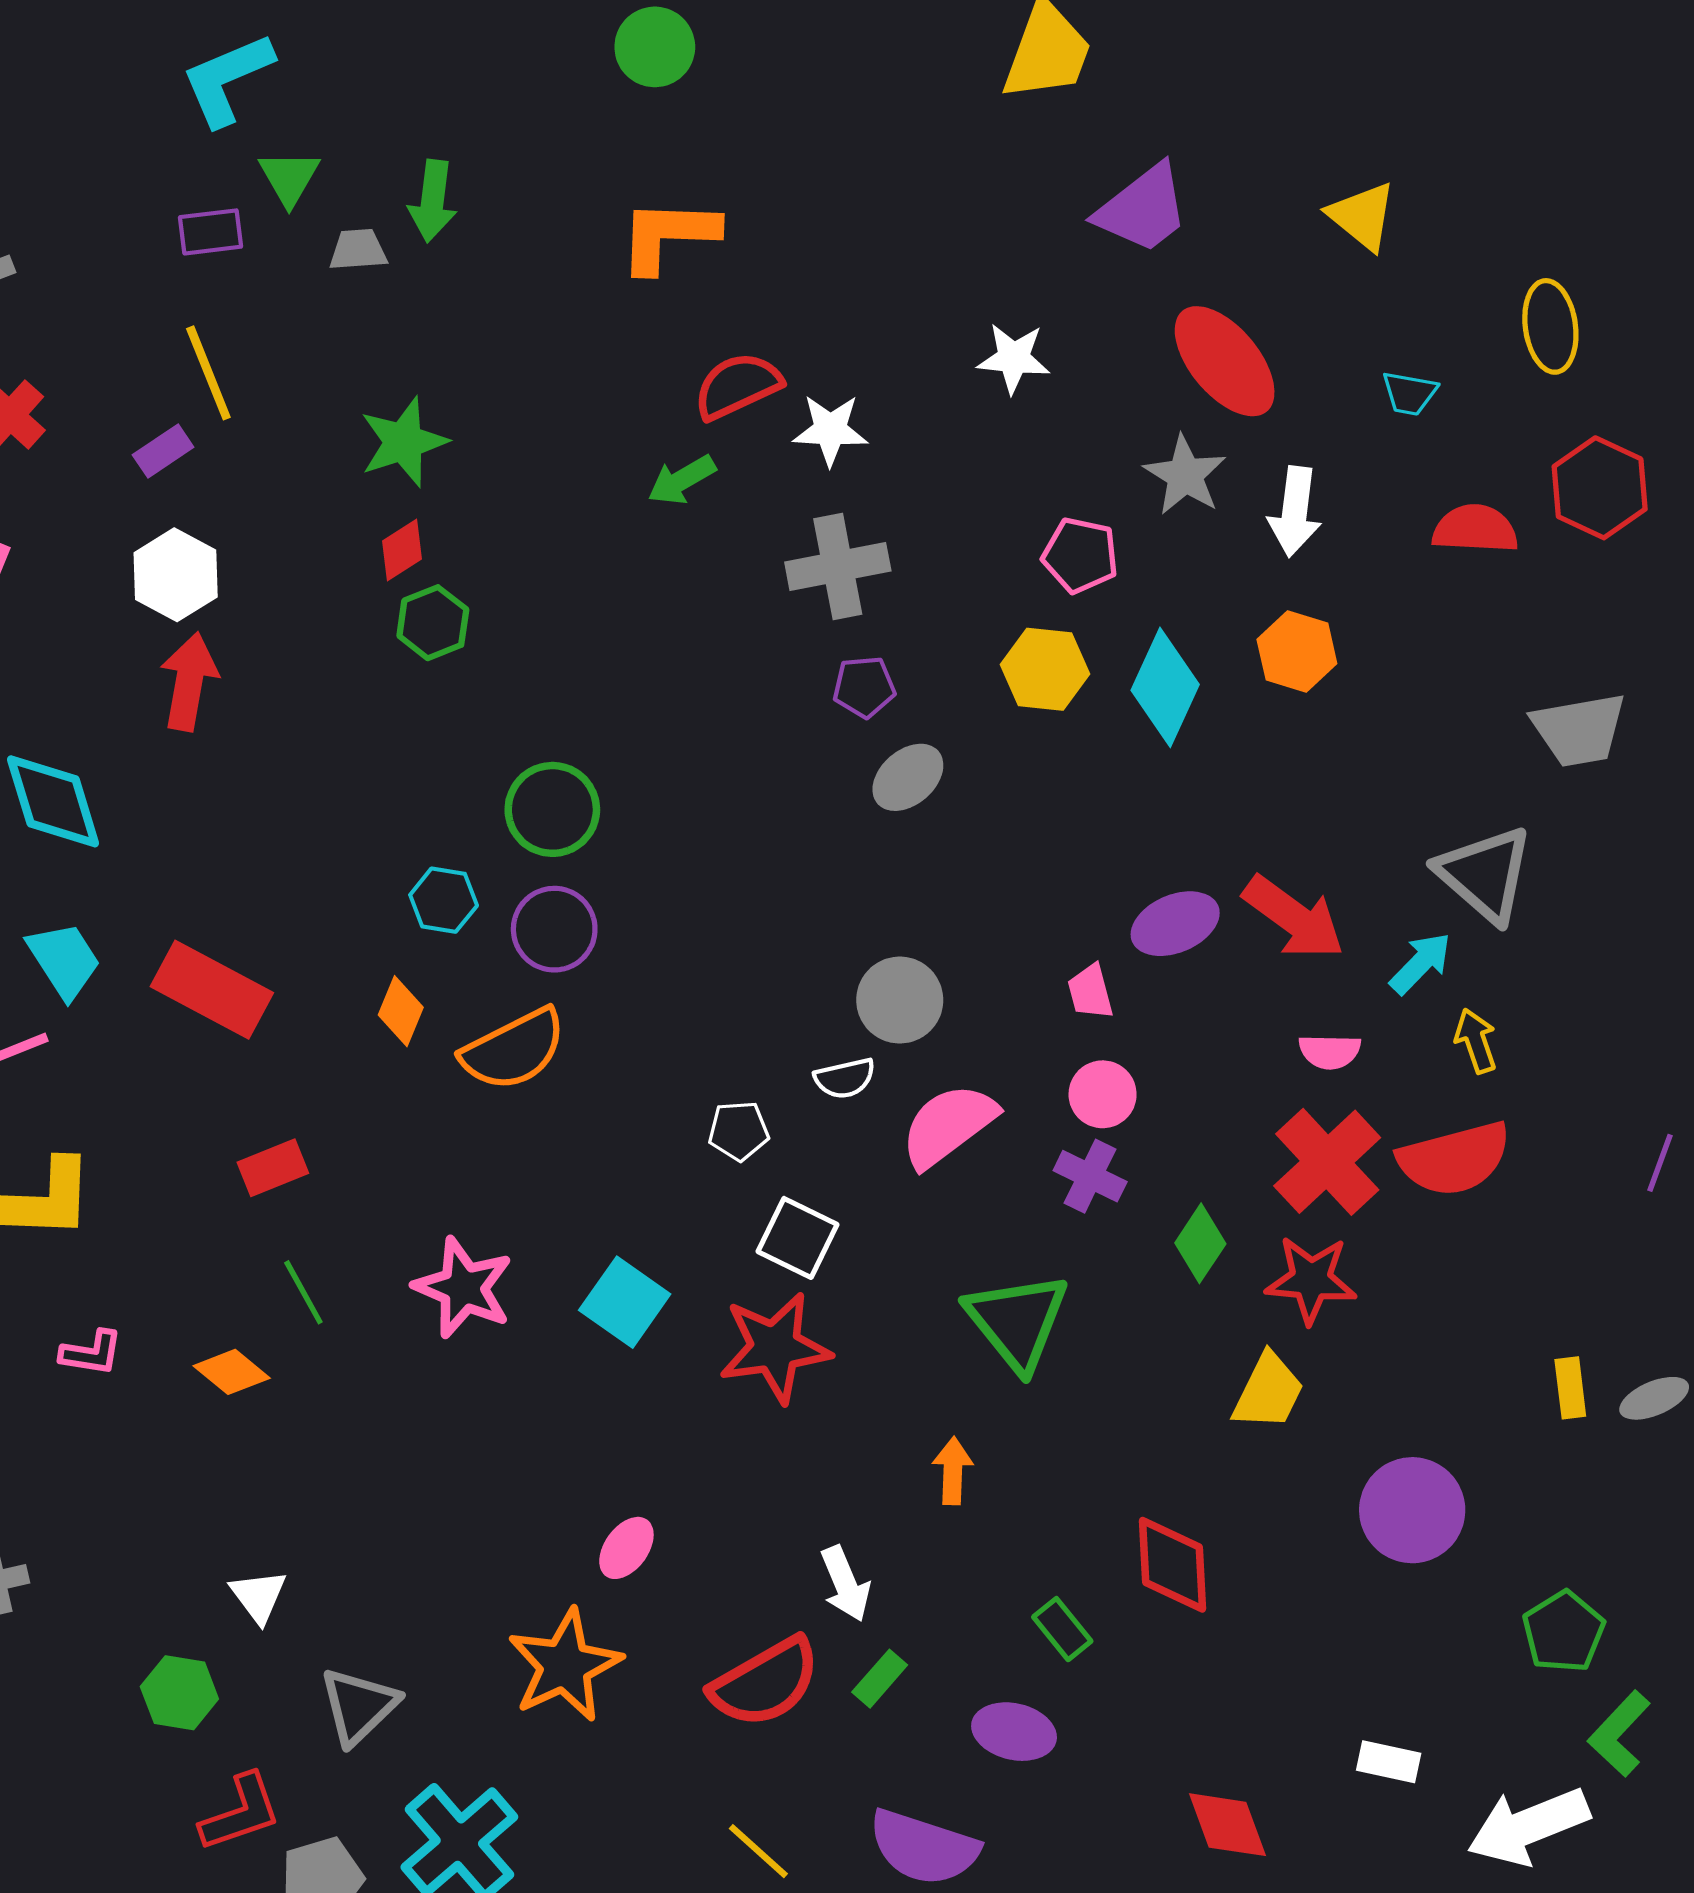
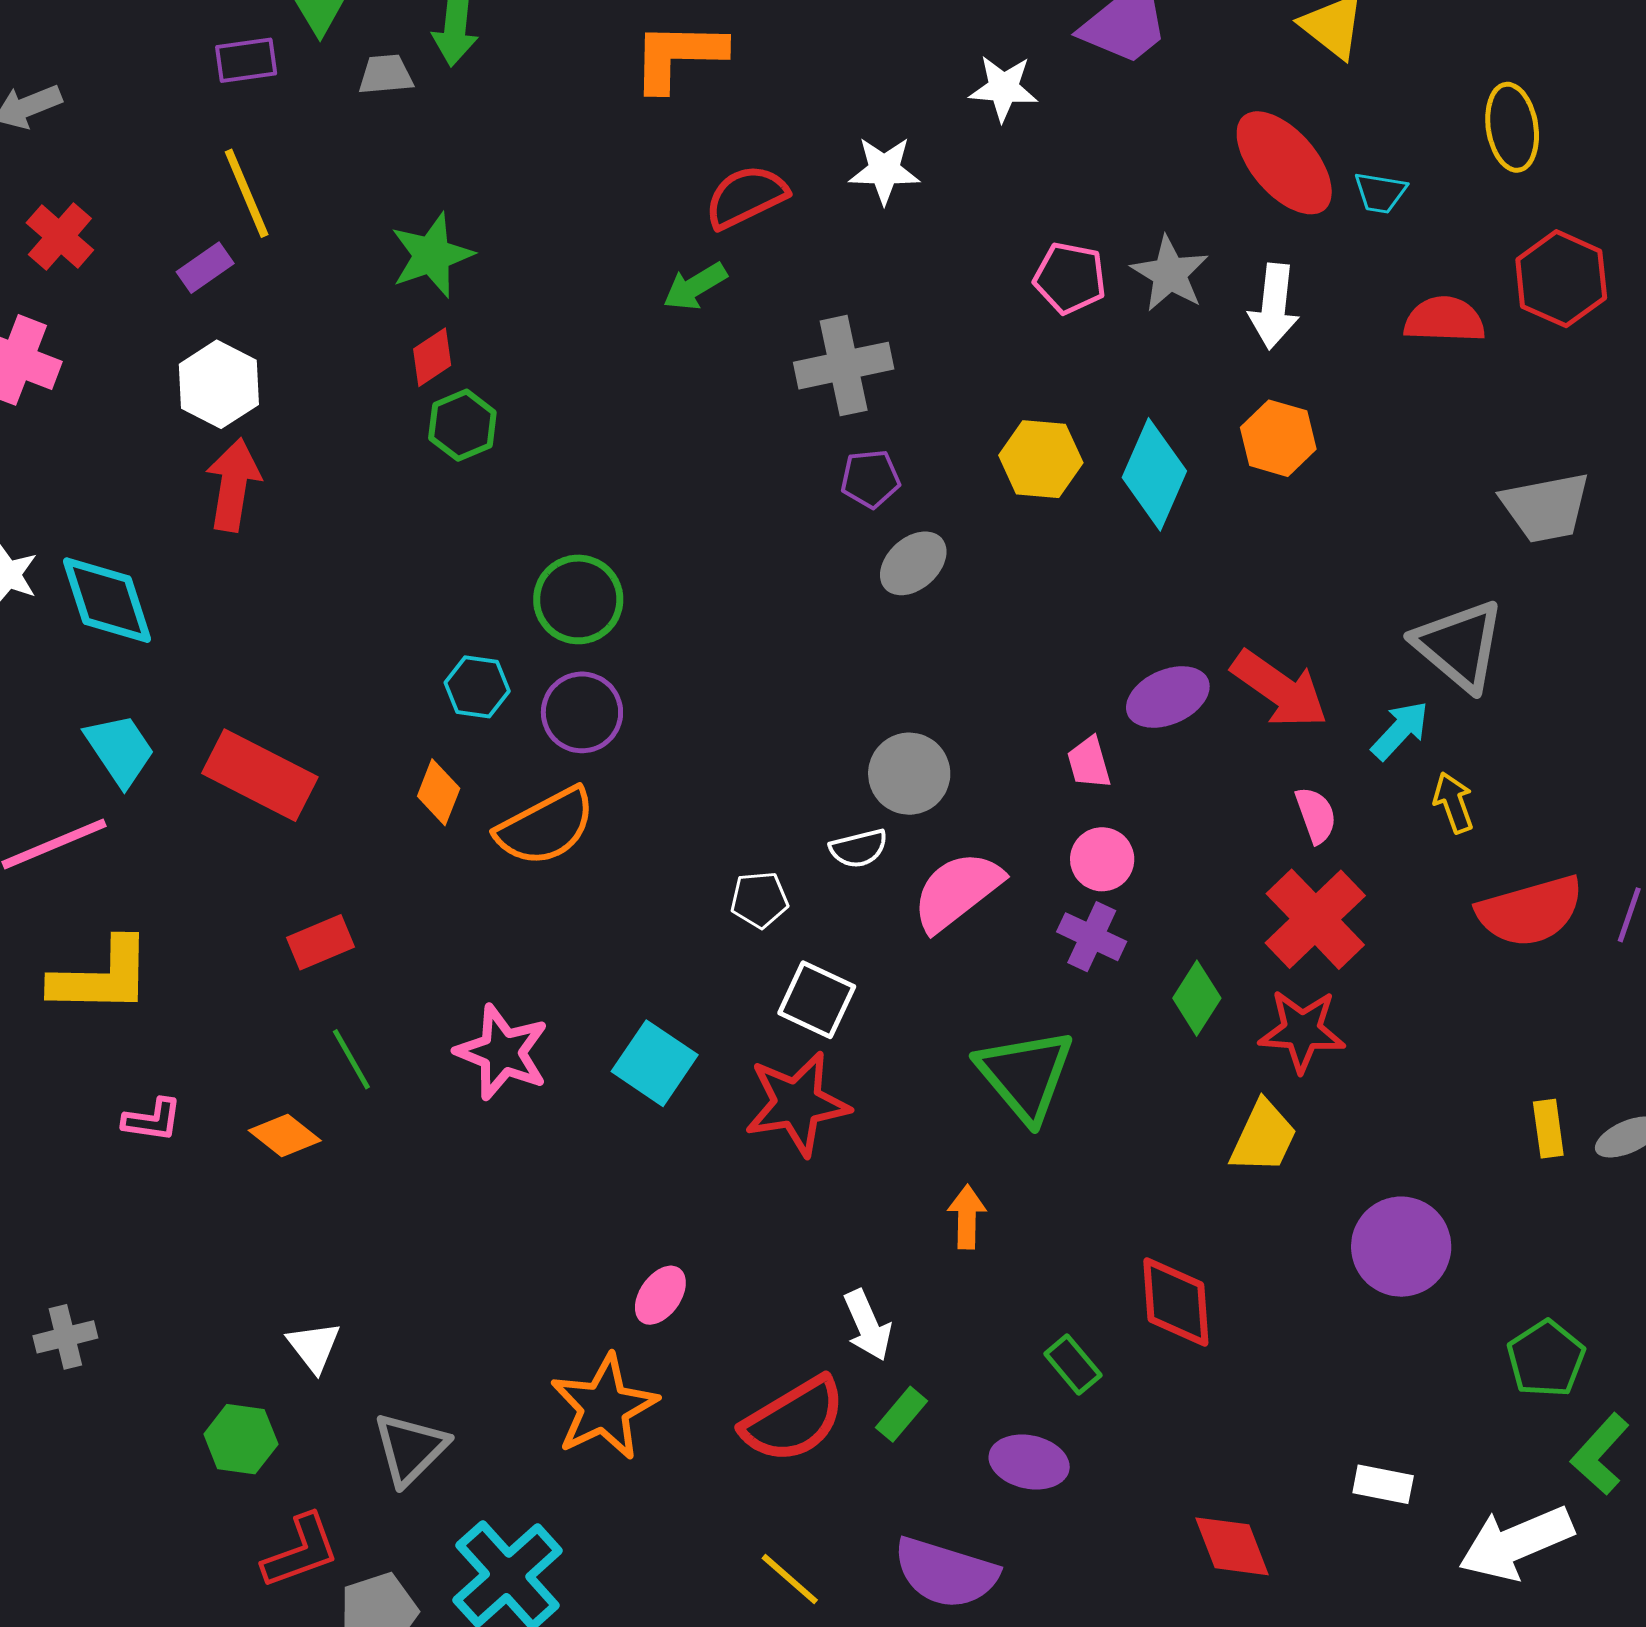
white star: (1014, 358) -> (1004, 88), moved
red ellipse: (1225, 361) -> (1284, 163), moved
white star: (830, 430) -> (884, 170), moved
pink pentagon: (1080, 555) -> (1070, 278), moved
pink semicircle: (1330, 1052) -> (1316, 815), turned -110
red semicircle: (1454, 1159) -> (1530, 911), moved

